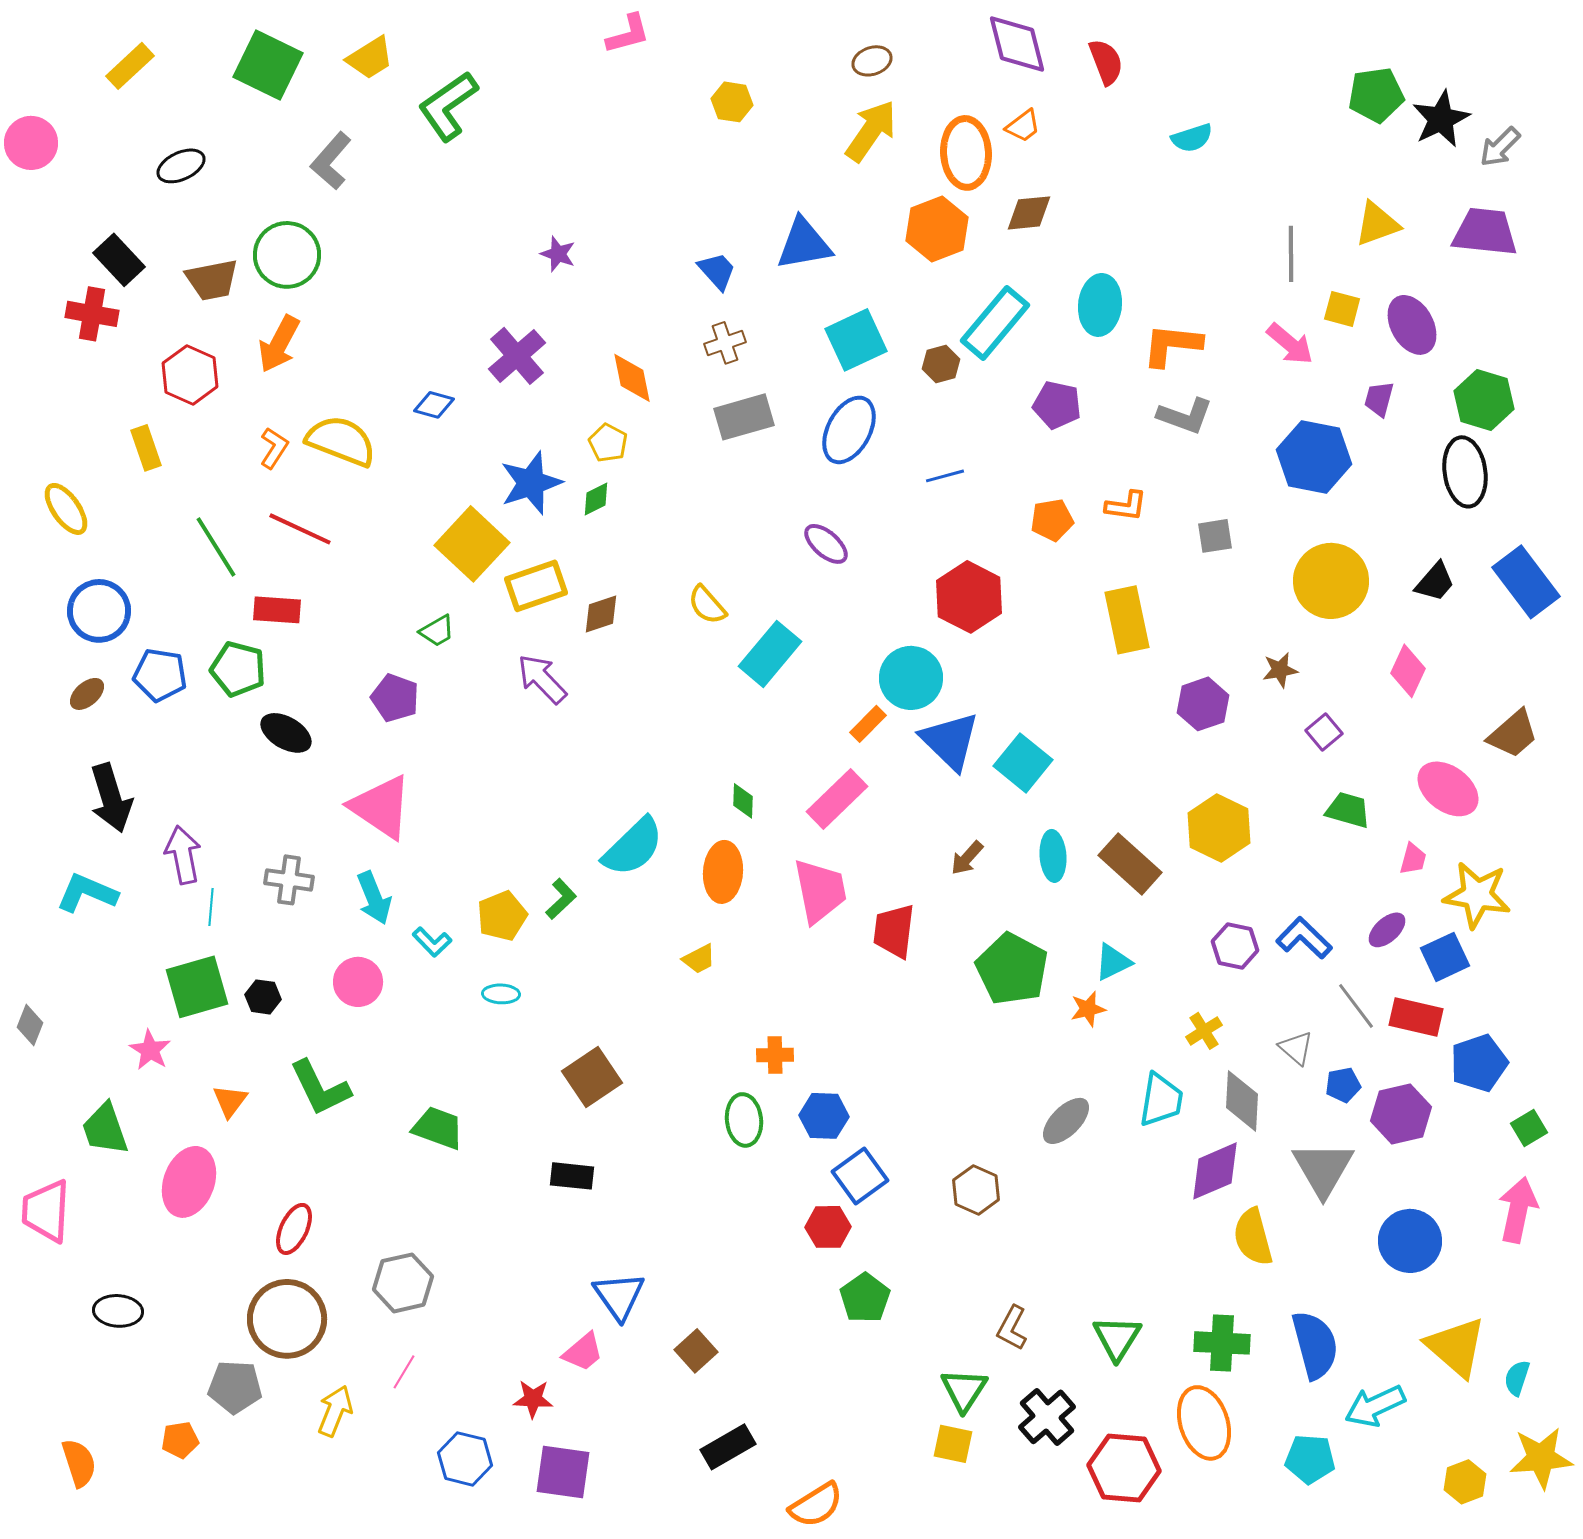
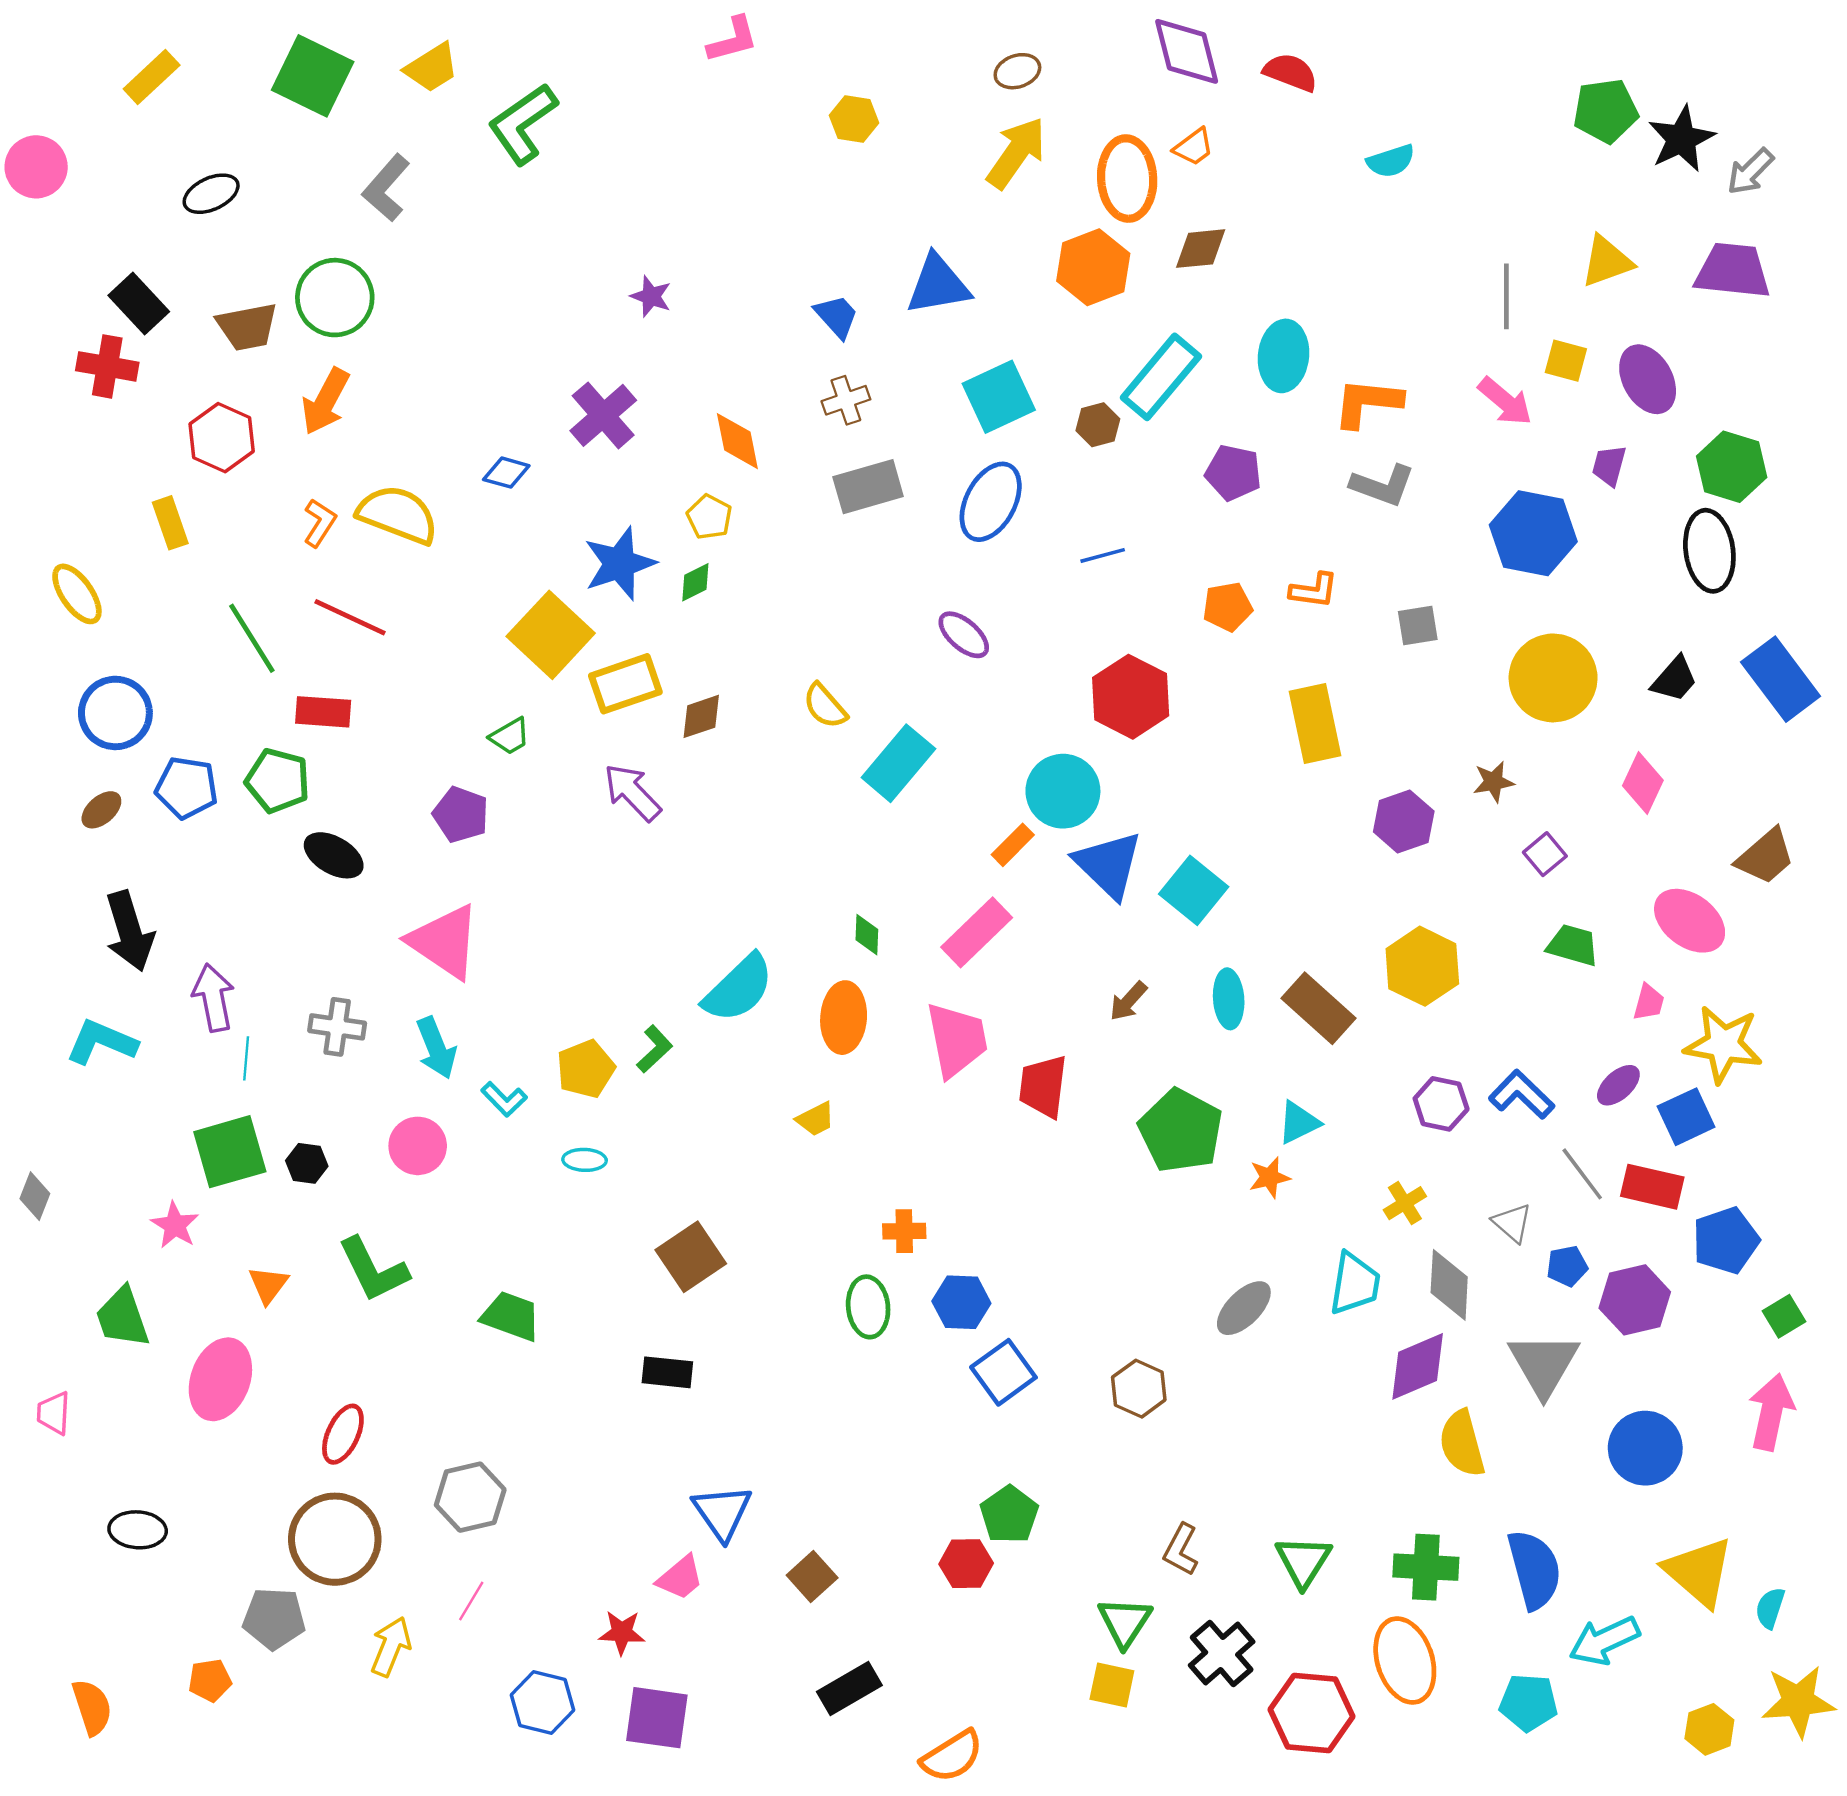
red semicircle: (1106, 62) -> (1290, 72), turned -48
pink trapezoid: (46, 1211) -> (54, 1413), size x0.6
red hexagon: (828, 1227) -> (966, 1564), moved

